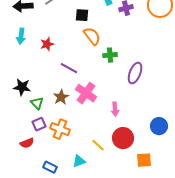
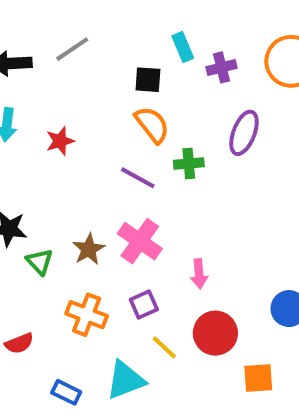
black square: (82, 15) -> (148, 80), moved
purple line: (69, 68) -> (138, 178), moved
purple ellipse: (135, 73) -> (244, 133), moved
purple square: (39, 124) -> (144, 304), moved
cyan triangle: (79, 161) -> (125, 380), size x1.5

